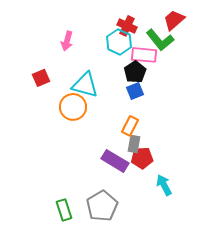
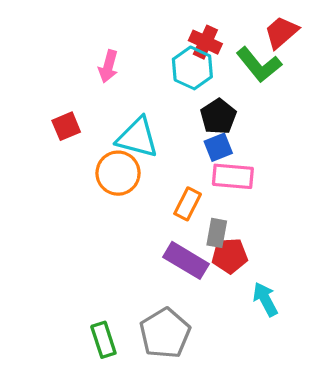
pink rectangle: (144, 55) -> (233, 176), moved
orange rectangle: (130, 126) -> (188, 204), moved

